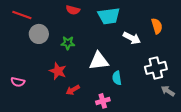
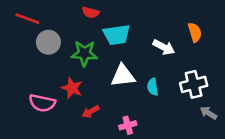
cyan trapezoid: (109, 16) -> (117, 35), moved
green star: (68, 43) -> (84, 53), size x1.5
cyan semicircle: (117, 78) -> (153, 87), moved
pink semicircle: (18, 82) -> (42, 103), moved, size x1.5

